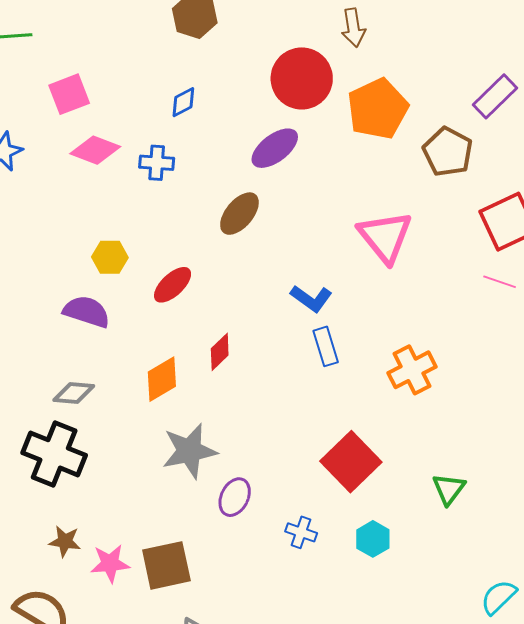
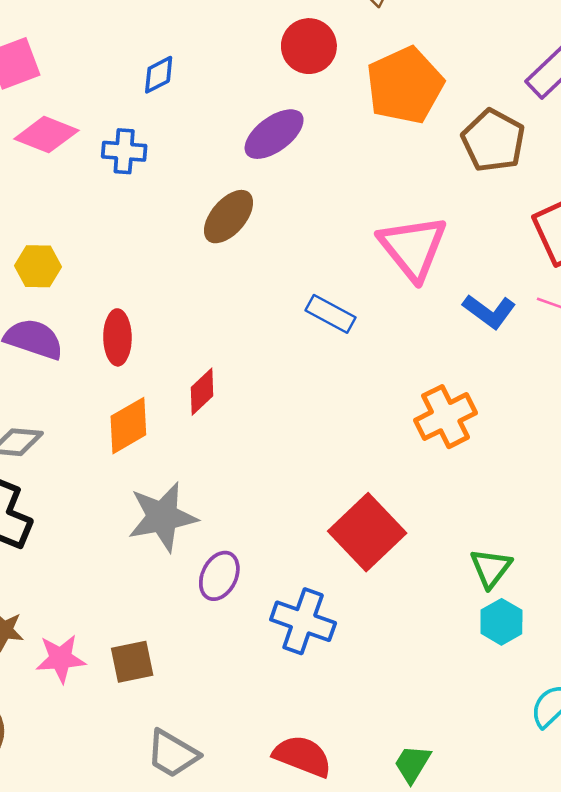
red circle: (302, 78) -> (309, 46), size x0.7
yellow hexagon: (110, 257) -> (38, 266), moved
red ellipse: (173, 285) -> (117, 337), moved, turned -48
blue L-shape: (311, 299) -> (489, 311), moved
blue rectangle: (326, 346) -> (330, 314), moved, turned -45
blue cross: (301, 532) -> (303, 621), size x1.6
cyan hexagon: (373, 539) -> (501, 622), moved
brown square: (166, 565) -> (132, 662), size x0.7

